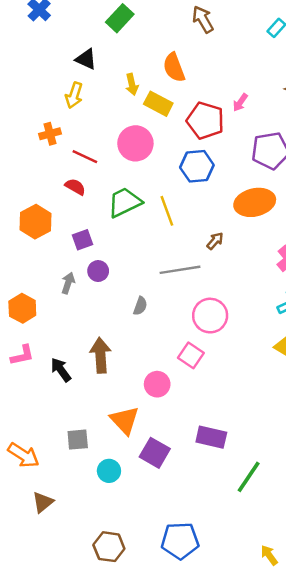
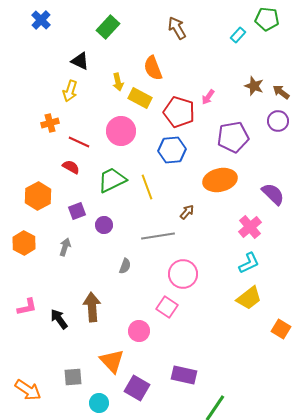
purple circle: (98, 271) -> (104, 225), moved
orange hexagon: (22, 308) -> (24, 243), moved

